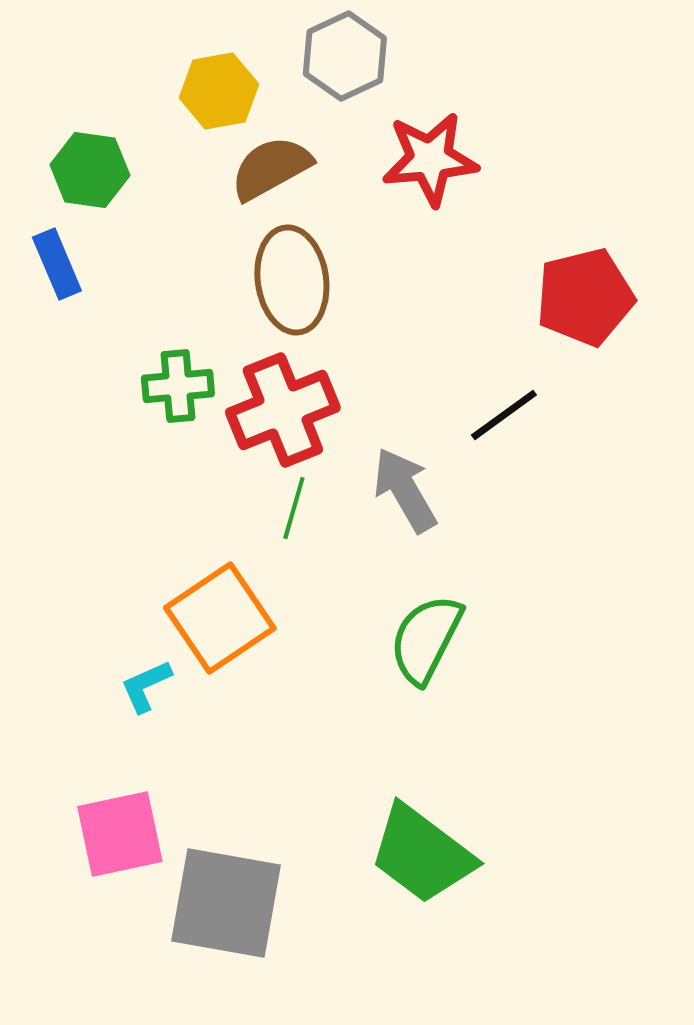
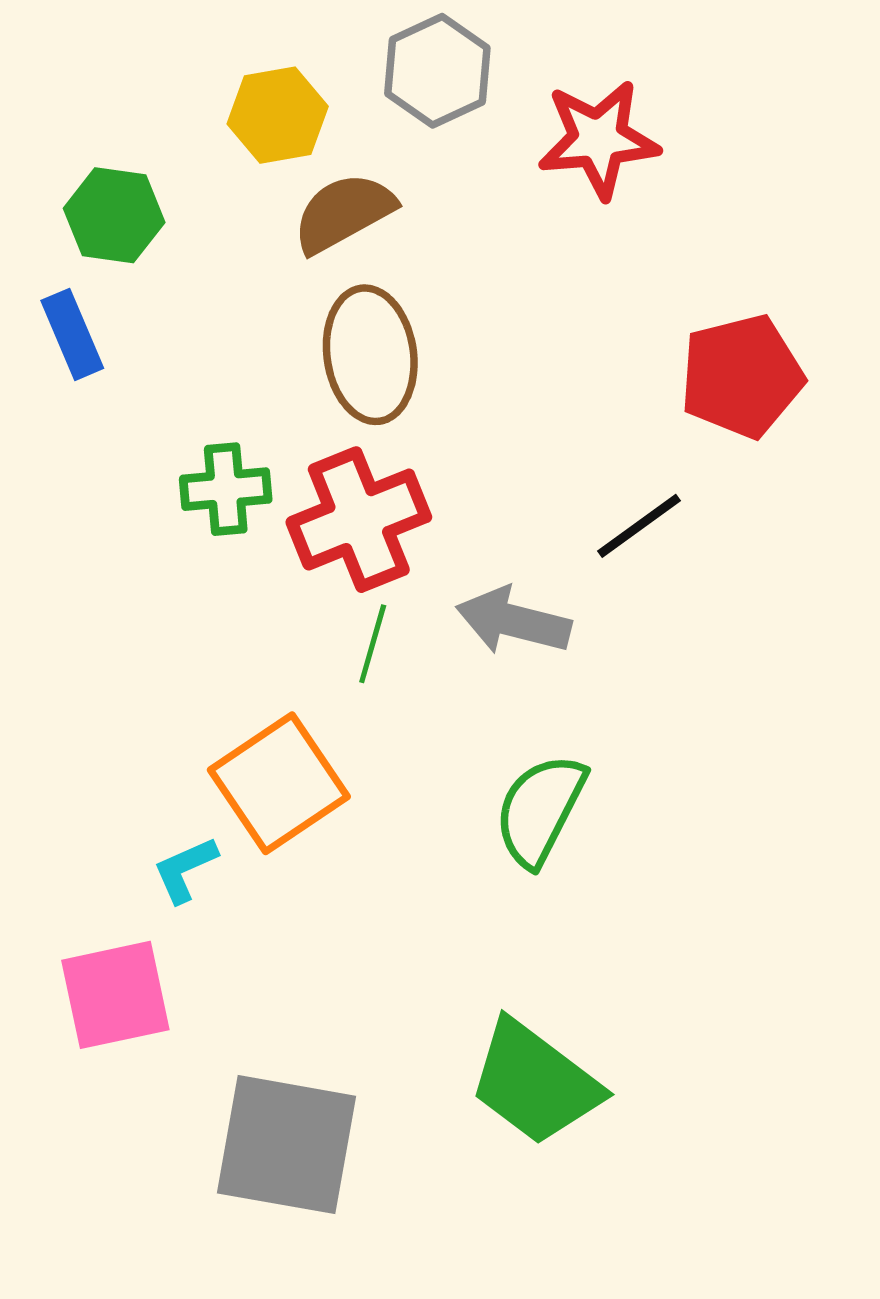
red star: (430, 159) -> (598, 139), moved
gray arrow: (405, 490) -> (513, 621), turned -46
pink square: (120, 834) -> (115, 995), moved

